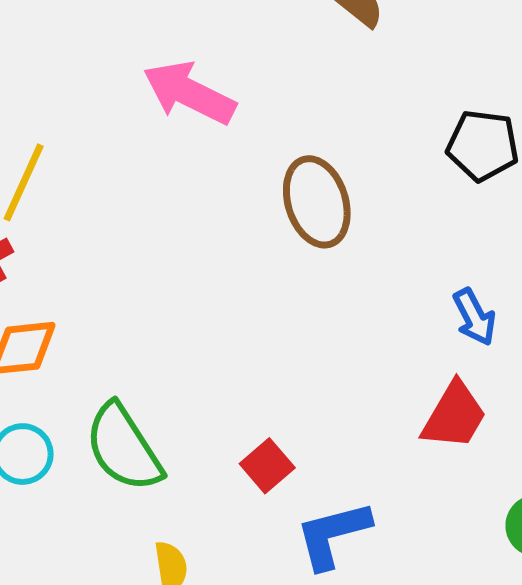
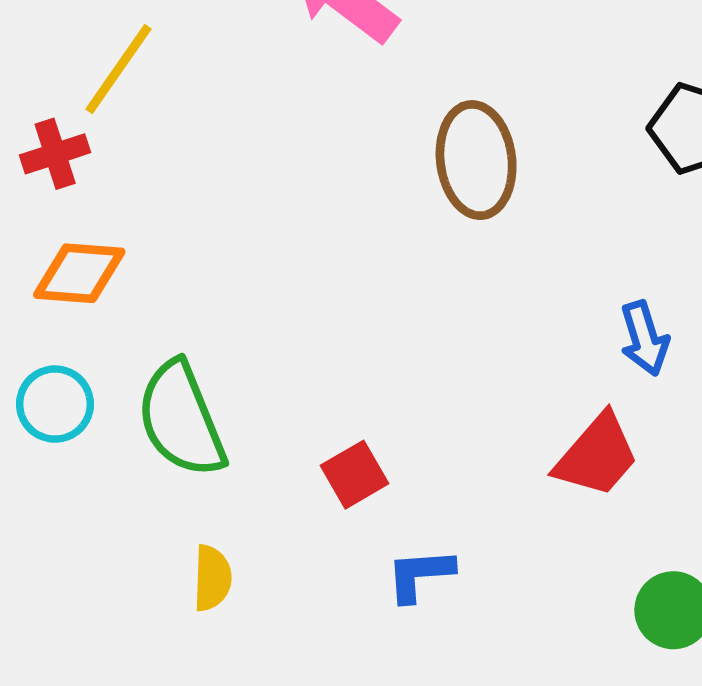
blue L-shape: (333, 535) -> (420, 575), size x0.7

